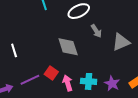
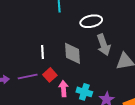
gray arrow: (96, 31) -> (104, 45), size x1.5
white line: (14, 50) -> (42, 52), moved

